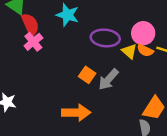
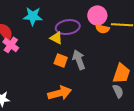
yellow triangle: (129, 51) -> (56, 38), moved
gray arrow: (108, 79) -> (79, 60), turned 132

